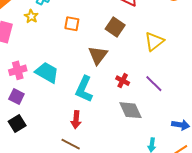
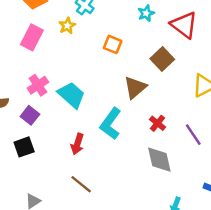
pink cross: (18, 70) -> (38, 85), turned -30
red arrow: (76, 120) -> (77, 144), moved

